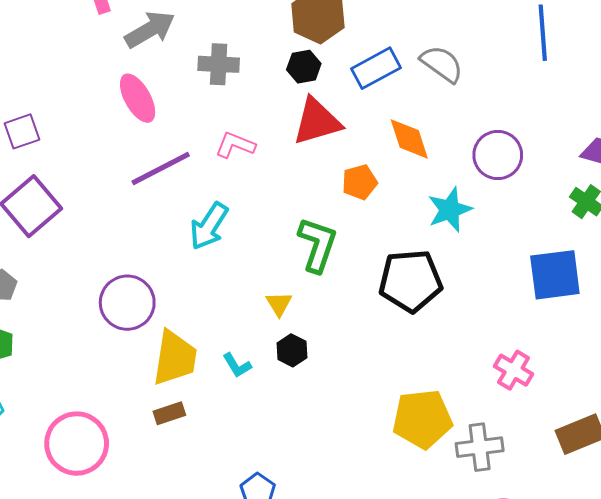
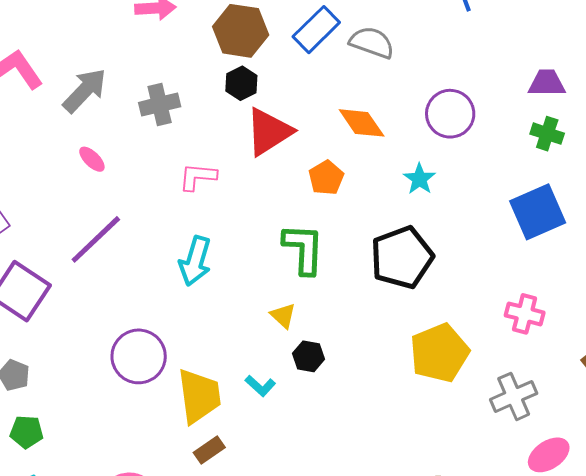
blue rectangle: (376, 68) -> (316, 30), moved
pink ellipse: (138, 98) -> (92, 159), size x0.6
purple line: (161, 169) -> (96, 239), moved
cyan star: (450, 210) -> (419, 179), size x0.7
yellow pentagon: (422, 419) -> (439, 353), moved

